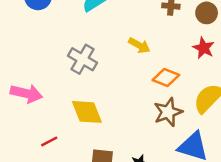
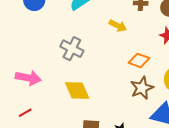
yellow arrow: (139, 45) -> (118, 26), moved
red line: (49, 141) -> (25, 113), moved

